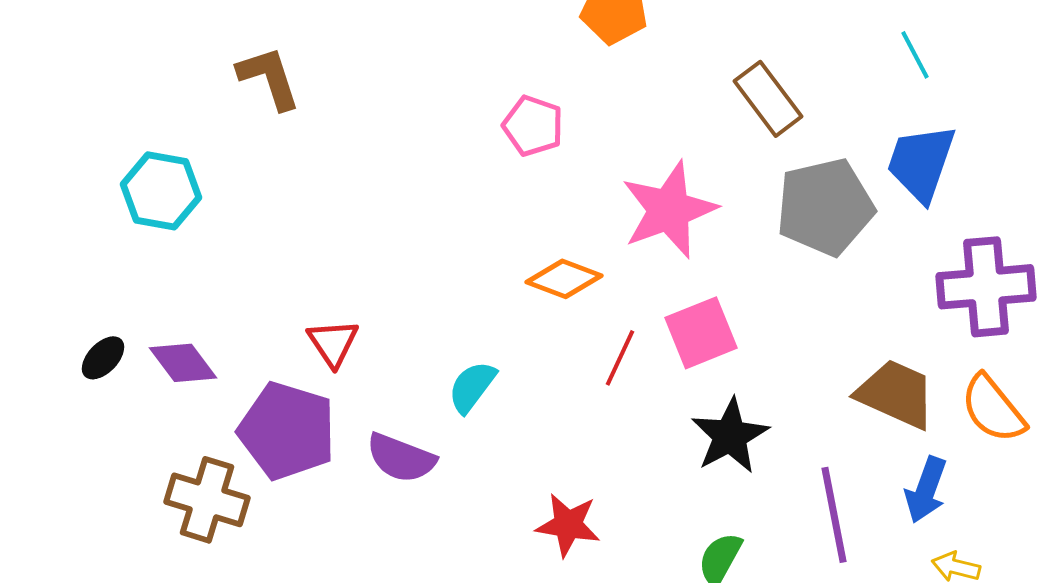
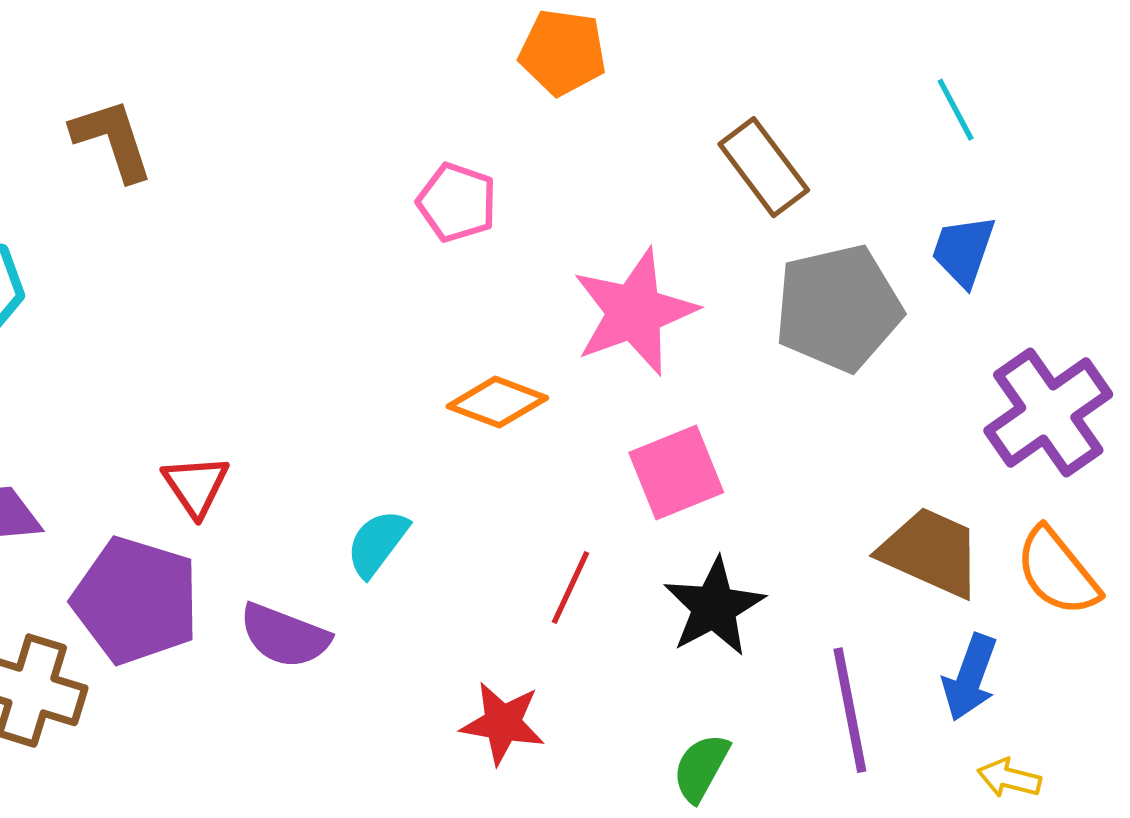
blue trapezoid: (921, 163) -> (963, 251), size x0.7
purple cross: (986, 287) -> (1048, 413), turned -30
red line: (620, 358) -> (570, 587), moved

